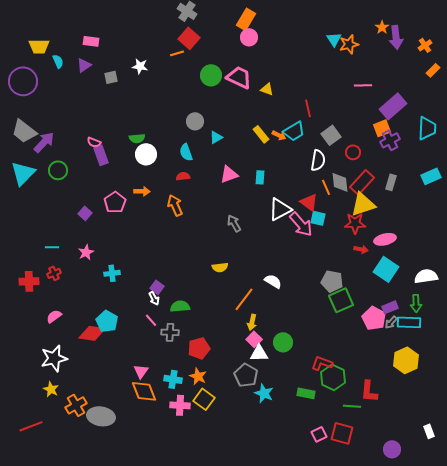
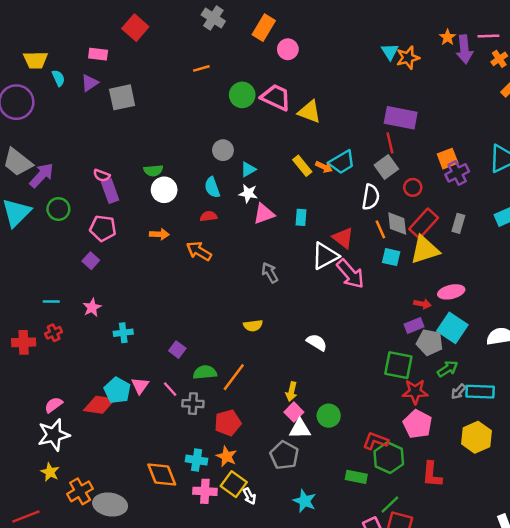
orange rectangle: (246, 19) -> (264, 28), moved
red square: (189, 38) -> (135, 28), moved
white star: (140, 66) -> (248, 193), moved
gray square: (111, 77) -> (122, 97), size x1.6
pink line: (363, 85) -> (488, 36), moved
yellow triangle: (267, 89) -> (309, 112), size x1.5
purple rectangle: (393, 106) -> (401, 118), moved, turned 52
red line: (308, 108) -> (390, 143), moved
pink pentagon: (115, 202) -> (103, 228), moved, turned -30
red triangle: (309, 202) -> (343, 238), moved
orange arrow: (175, 205) -> (199, 251), turned -35
cyan square: (318, 218) -> (391, 257), moved
red star: (355, 223) -> (415, 392), moved
gray pentagon: (332, 281) -> (430, 342), moved
white arrow: (154, 298) -> (249, 496), moved
orange line: (244, 299) -> (234, 377), moved
green square: (341, 300) -> (398, 365), turned 35
green arrow: (416, 303) -> (448, 369), moved, turned -120
purple rectangle: (390, 307) -> (414, 326), moved
pink semicircle: (54, 316) -> (54, 405), moved
pink pentagon: (374, 318) -> (418, 424), moved
pink triangle: (141, 371) -> (140, 386), moved
cyan star: (264, 393) -> (305, 501), moved
green line: (352, 406) -> (390, 505), moved, turned -48

